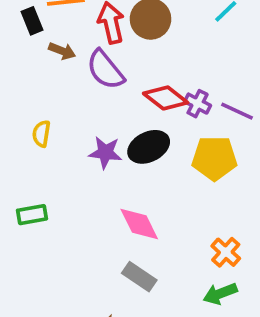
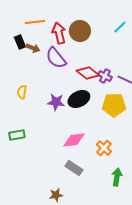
black rectangle: (32, 21) -> (20, 42), moved
pink diamond: (139, 224) -> (74, 140), turned -70
orange cross: (226, 252) -> (104, 148), moved
green arrow: (220, 294) -> (117, 177), turned 120

